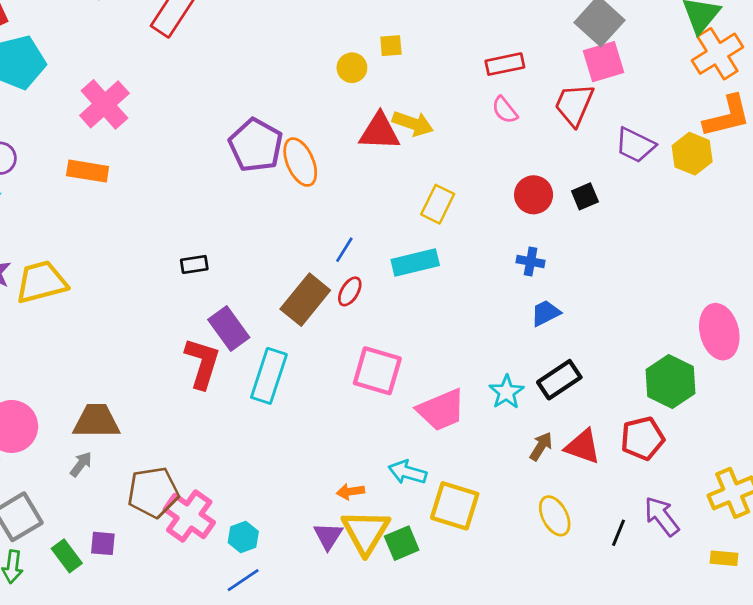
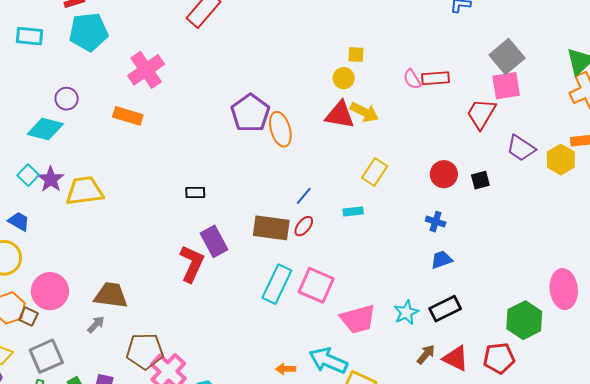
yellow circle: (352, 68) -> (344, 78), moved
pink semicircle: (505, 110) -> (412, 79), moved
cyan rectangle: (415, 262) -> (353, 212), size x0.6
brown rectangle: (305, 300) -> (271, 228), turned 51
cyan rectangle: (269, 376) -> (277, 284), moved
cyan arrow: (408, 472) -> (328, 361), size x1.4

